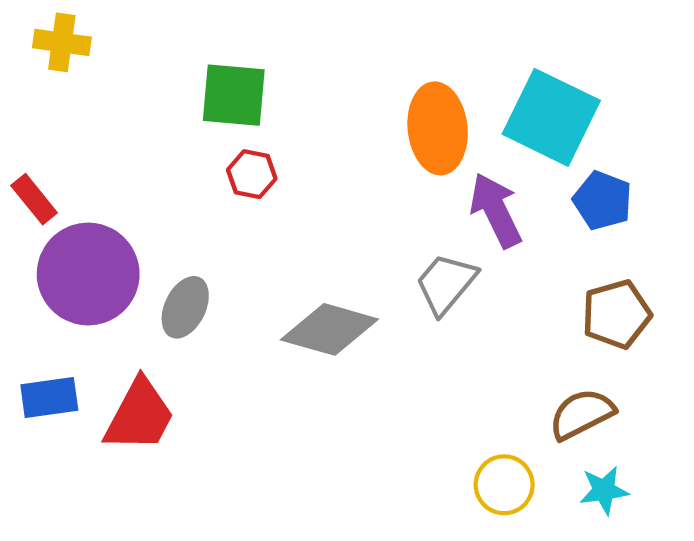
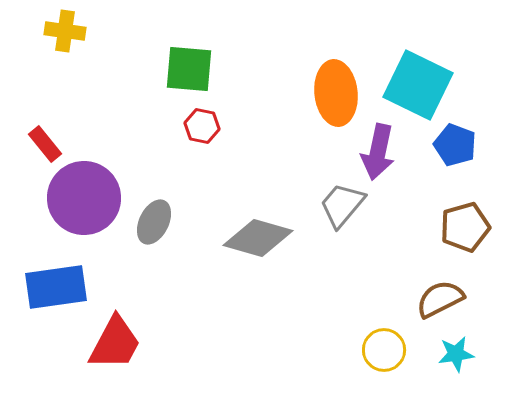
purple arrow: (496, 210) -> (378, 152), turned -142
blue rectangle: (49, 397) -> (56, 287), size x1.5
red trapezoid: (139, 415) -> (115, 343), moved

